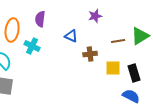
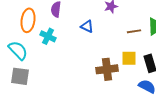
brown cross: (90, 54) -> (107, 69), moved, size x1.5

